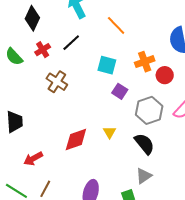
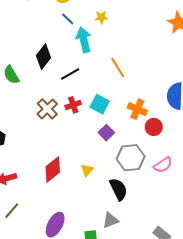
black diamond: (32, 18) -> (44, 57), moved
red cross: (43, 50) -> (73, 105), moved
orange cross: (145, 62) -> (137, 109), turned 30
red diamond: (76, 140) -> (53, 170), turned -32

